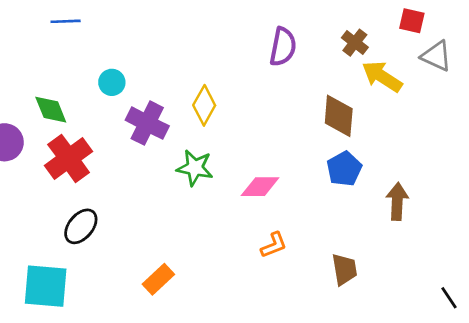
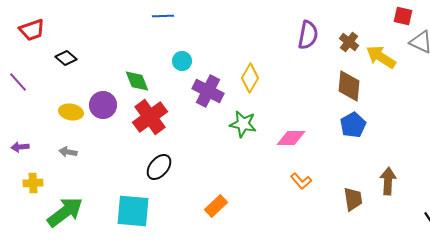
blue line: (66, 21) -> (163, 16), moved
brown cross: (355, 43) -> (349, 42), moved
brown arrow: (397, 201) -> (388, 181), moved
orange L-shape: (274, 245) -> (301, 181), turned 70

